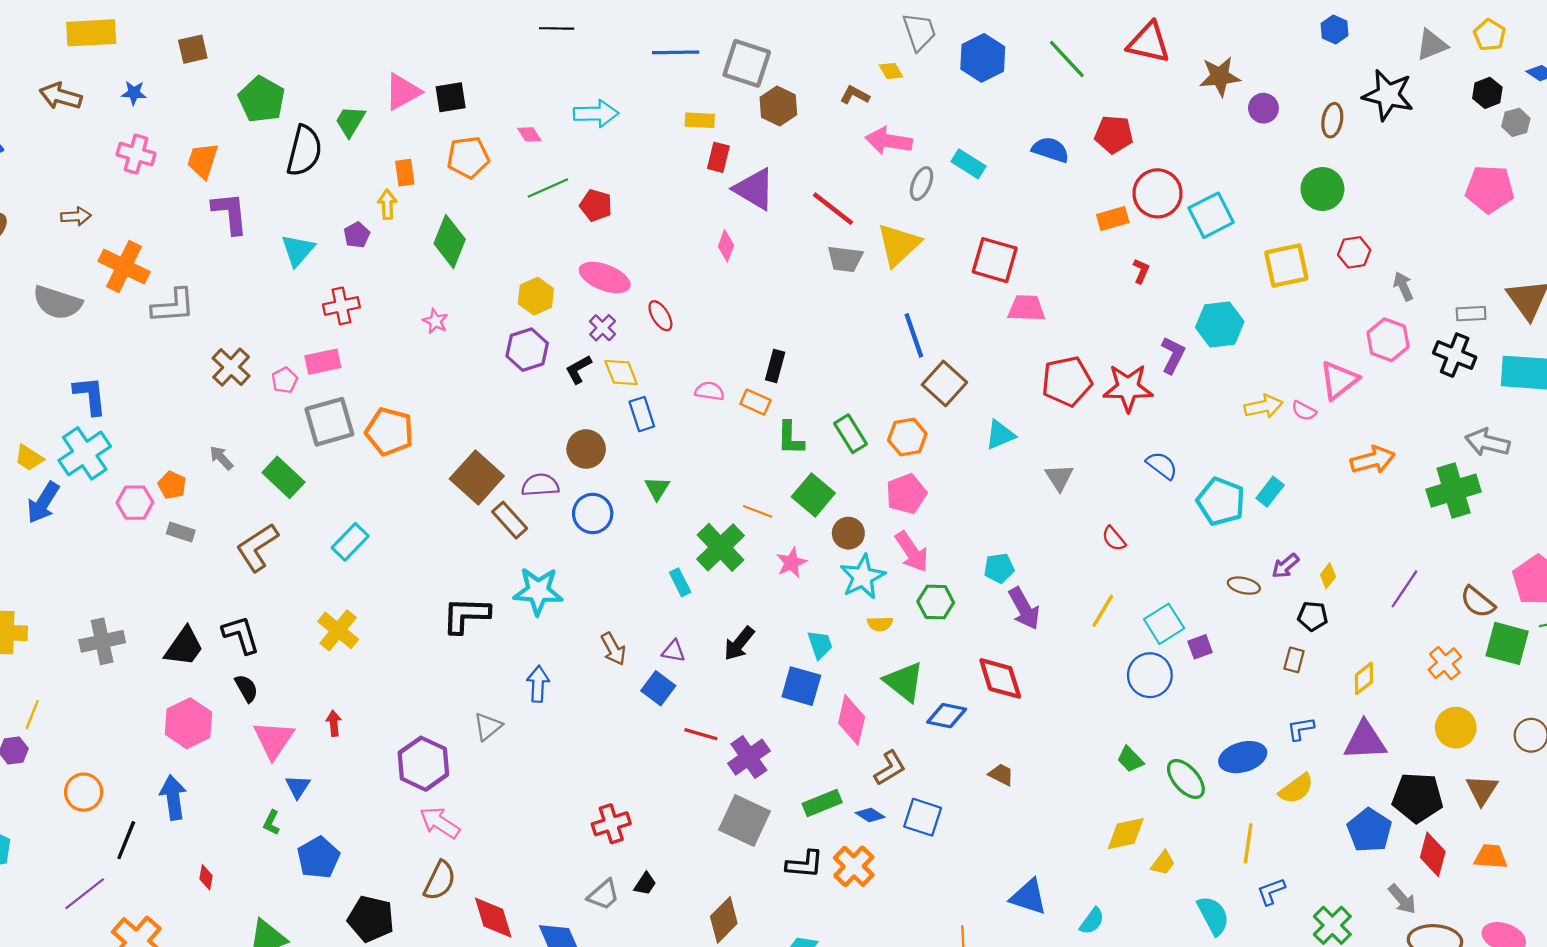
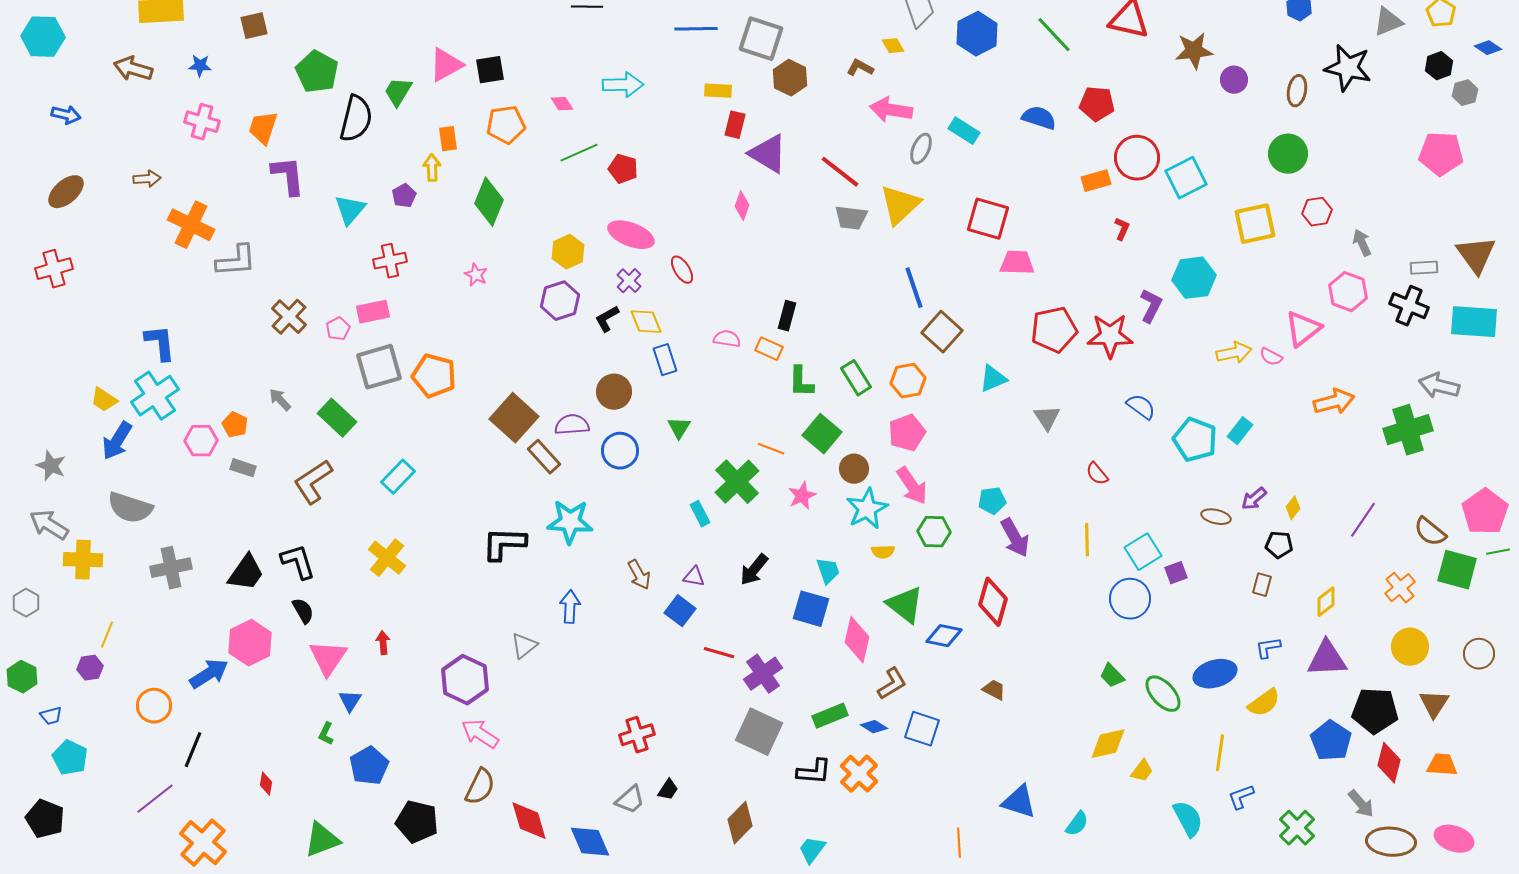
gray semicircle: (57, 303) -> (130, 508), moved
yellow line: (1103, 611) -> (1087, 540), turned -32
red diamond: (1000, 678) -> (993, 602), turned 33
blue arrow: (173, 798) -> (209, 674), moved, turned 66

